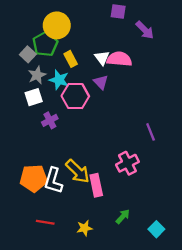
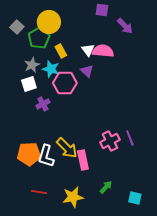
gray square: (28, 54) -> (17, 27), moved
purple line: (151, 132) -> (130, 138), moved
yellow star: (85, 228) -> (73, 197), size x1.5
cyan square: (156, 229) -> (135, 198), turned -32

